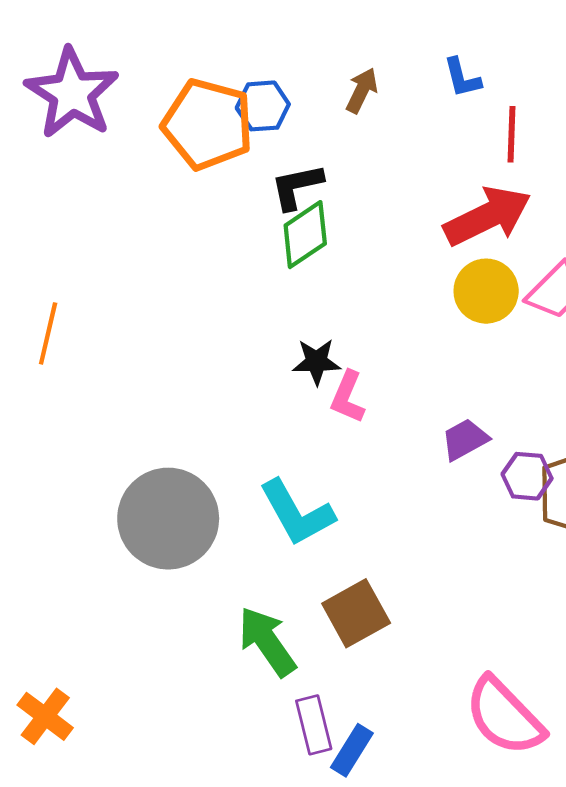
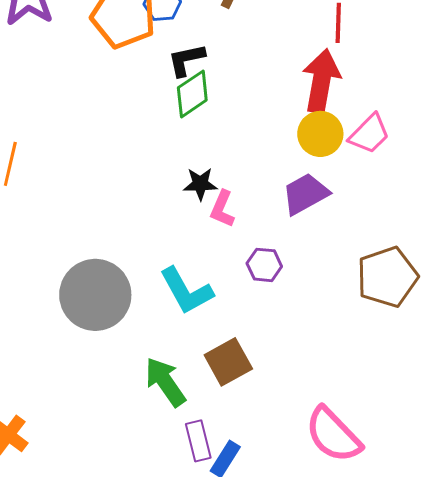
red arrow: (487, 216) -> (321, 81), turned -54
purple trapezoid: (465, 439) -> (305, 194), moved, size x1.4
purple hexagon: (527, 476) -> (264, 265), moved

